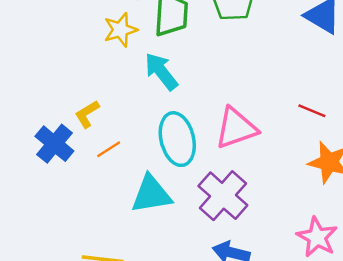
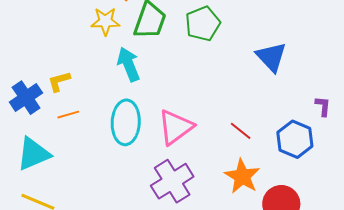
pink triangle: (236, 128) -> (176, 127), turned -33
cyan triangle: (151, 194) -> (33, 154), moved, turned -30
purple cross: (223, 196) -> (172, 181), moved

